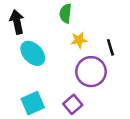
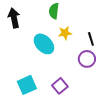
cyan ellipse: (33, 53) -> (44, 44), moved
purple circle: (91, 72) -> (87, 59), moved, size x0.7

